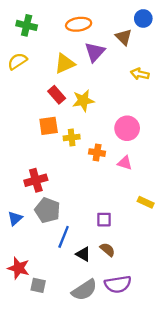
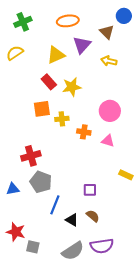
green cross: (27, 25) -> (23, 22), turned -36
yellow arrow: (140, 74) -> (109, 61), moved
blue triangle: (15, 218) -> (13, 189), turned 32

